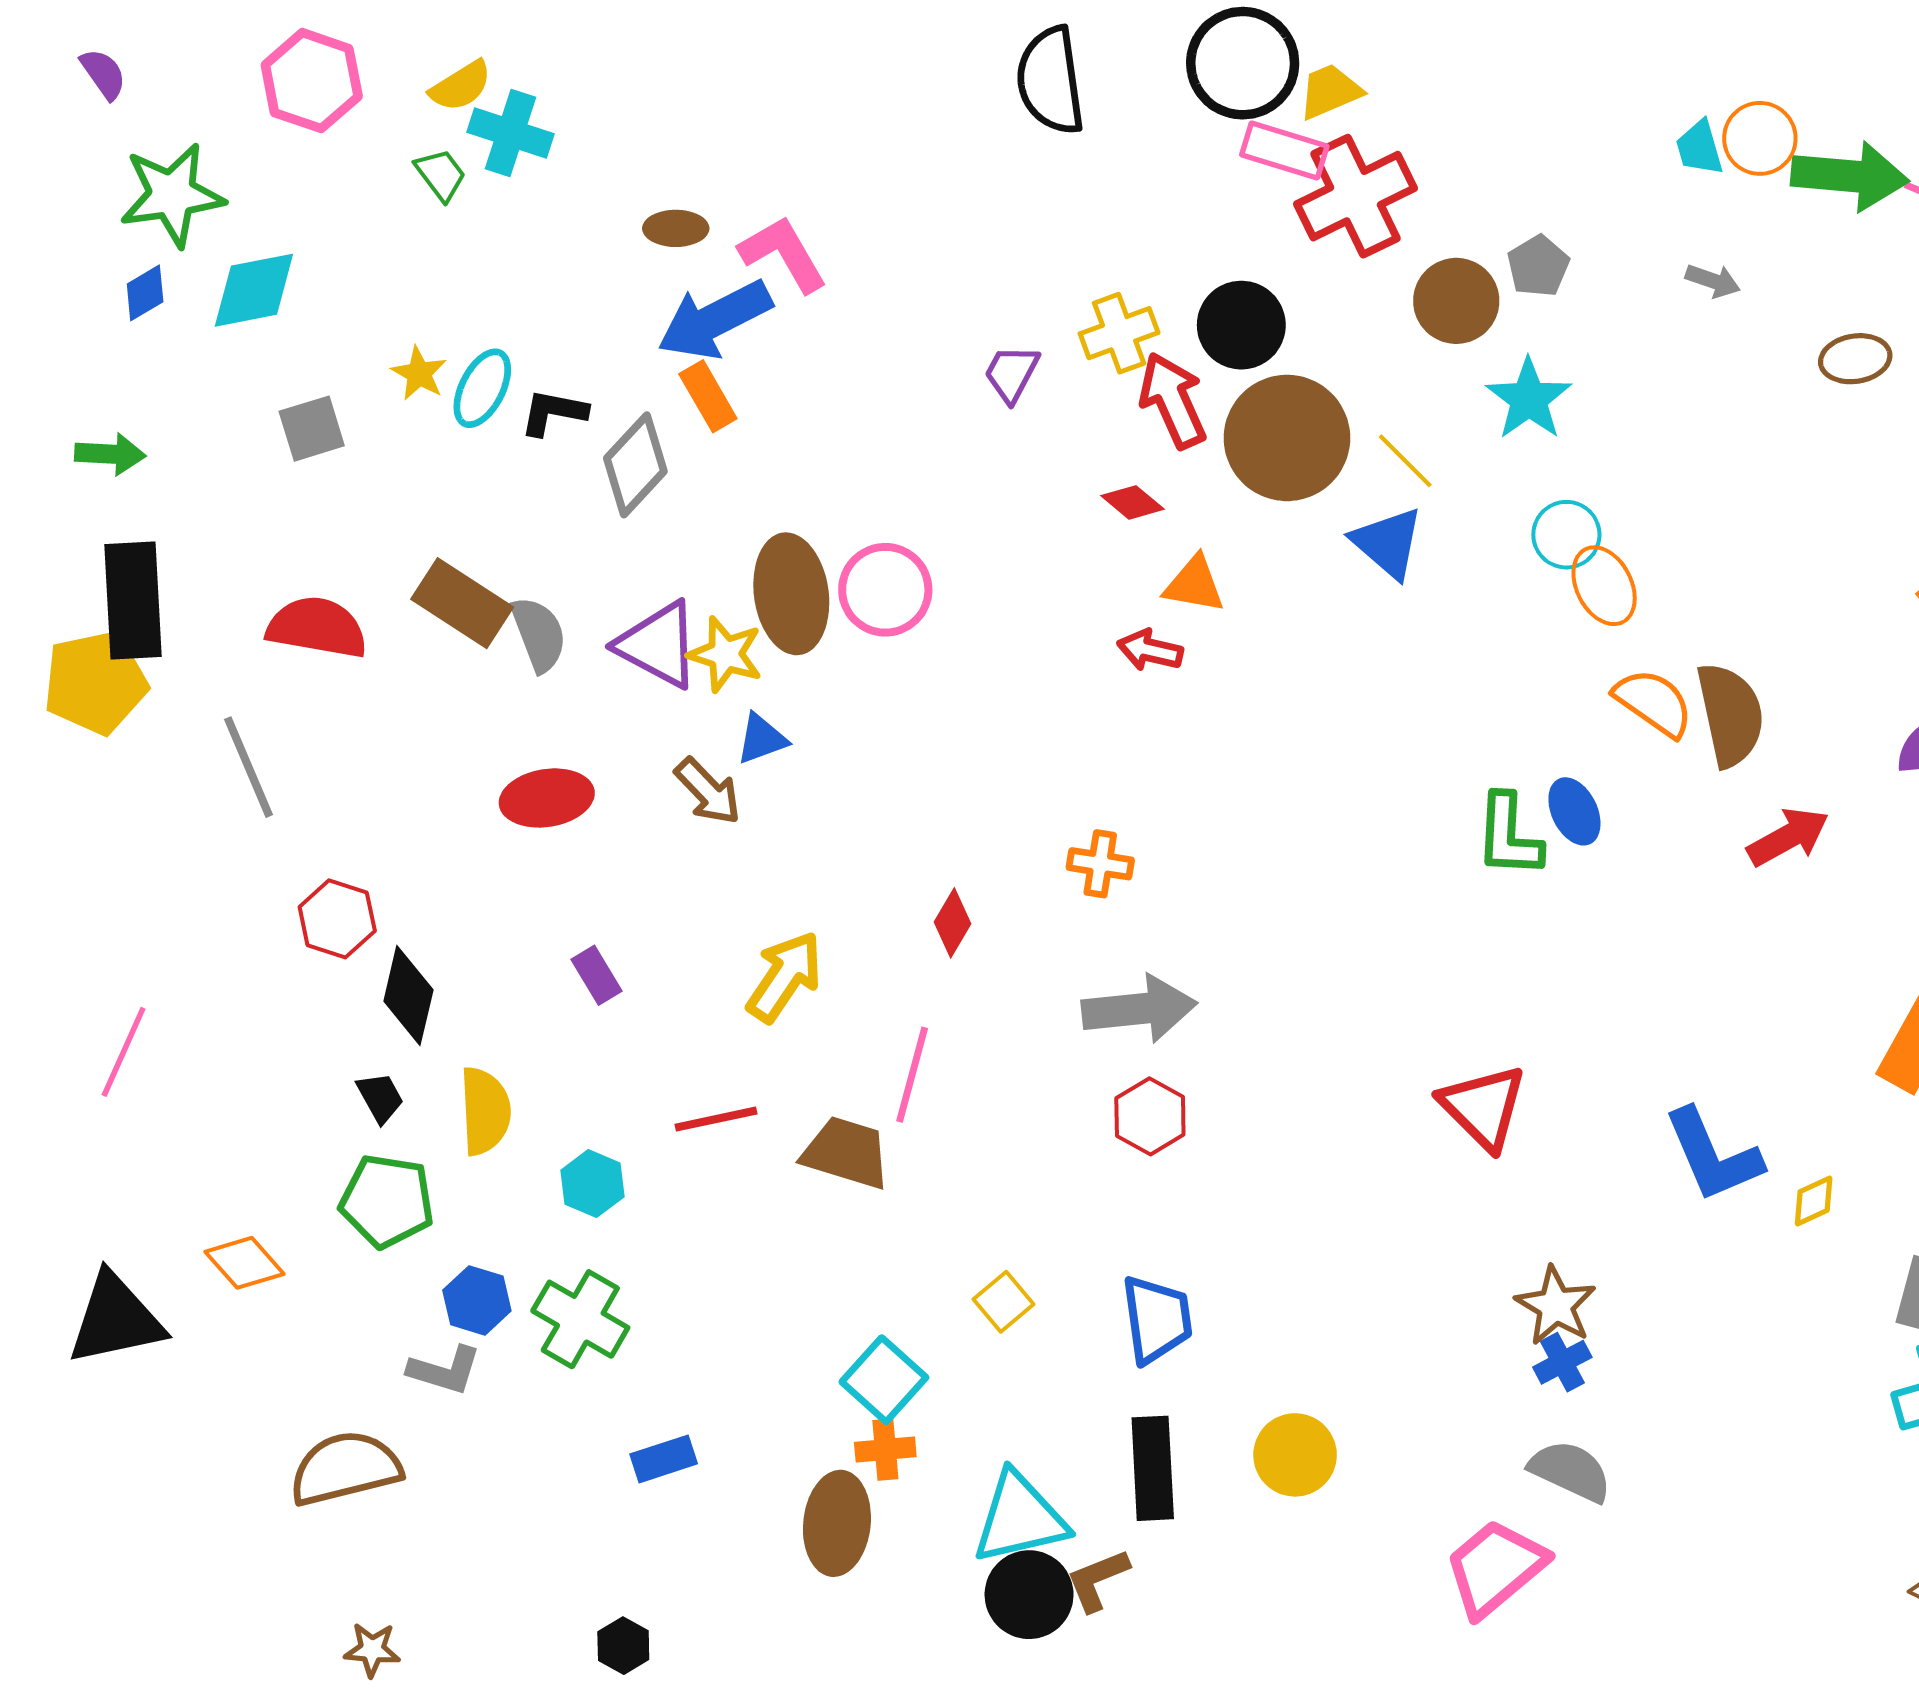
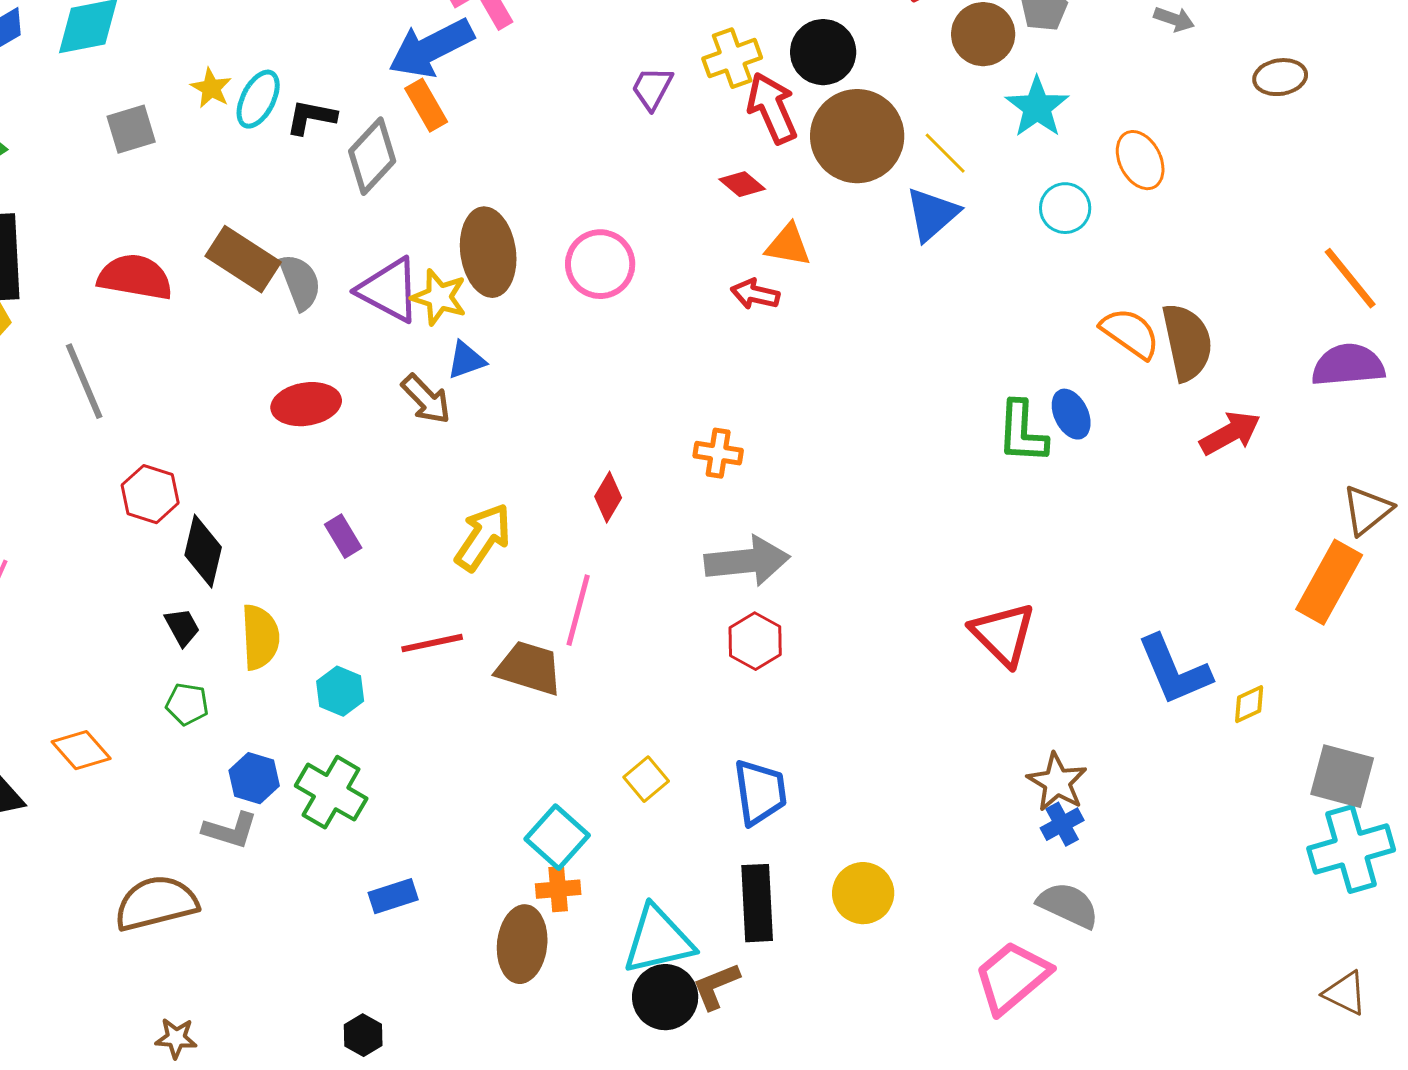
blue triangle: (1388, 543) -> (932, 214), turned 38
orange ellipse: (1604, 586) -> (1140, 160), moved
pink circle: (885, 590) -> (600, 264), moved
green pentagon: (387, 1201) -> (187, 704), size x0.6

